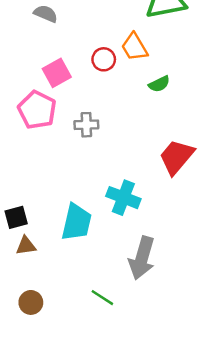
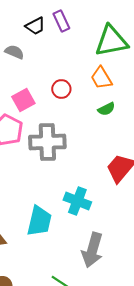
orange trapezoid: (135, 47) -> (101, 78), moved
gray cross: (86, 125) -> (47, 142), size x1.8

